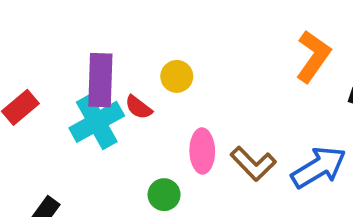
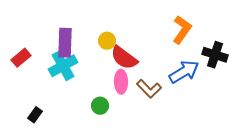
red semicircle: (139, 107) -> (124, 58), moved, size x1.8
blue arrow: (319, 167) -> (184, 72), moved

